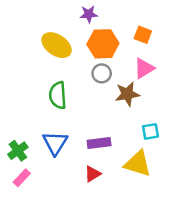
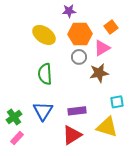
orange square: (143, 35) -> (111, 27), turned 32
pink triangle: (144, 68) -> (102, 48), moved
red triangle: (93, 174) -> (72, 135), size x1.5

